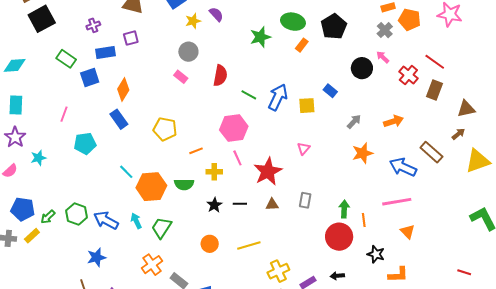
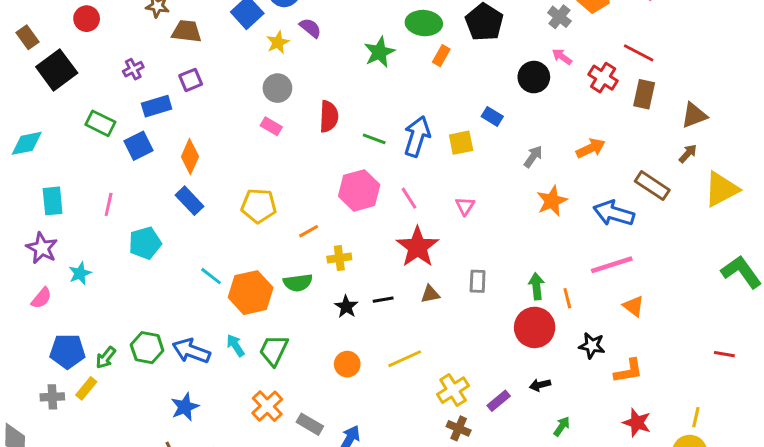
cyan rectangle: (16, 105) -> (53, 201), moved
pink line: (237, 158) -> (409, 198), moved

